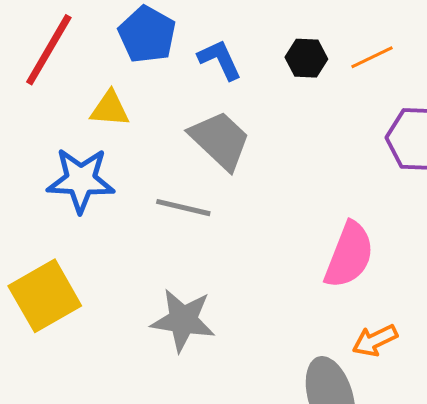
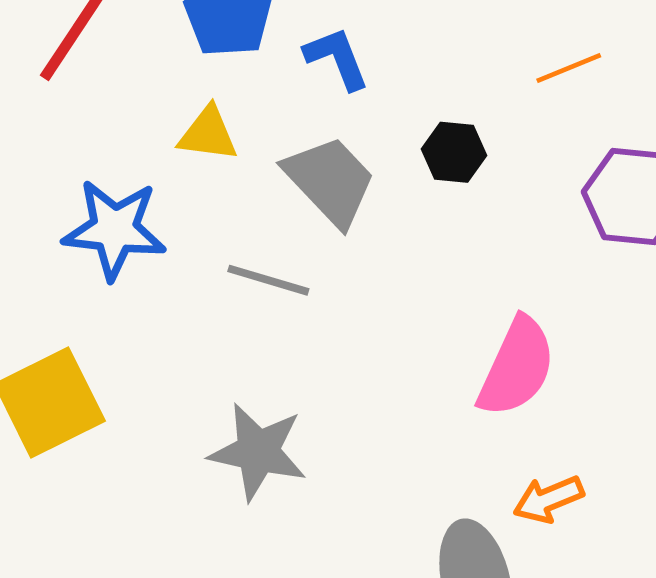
black hexagon: (306, 58) -> (454, 152), moved
yellow triangle: (110, 109) -> (208, 134), moved

